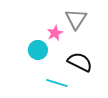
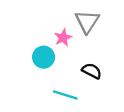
black semicircle: (80, 62) -> (92, 71), size x0.7

